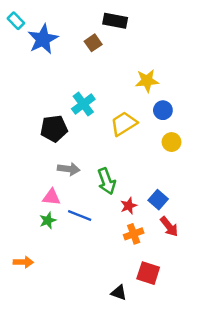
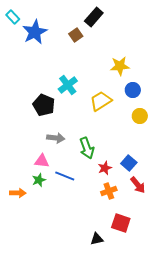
black rectangle: (115, 21) -> (94, 17), turned -60
black pentagon: (54, 129) -> (44, 105), turned 30
orange arrow: (23, 262) -> (18, 193), moved
black triangle: (119, 293) -> (97, 239), turned -32

